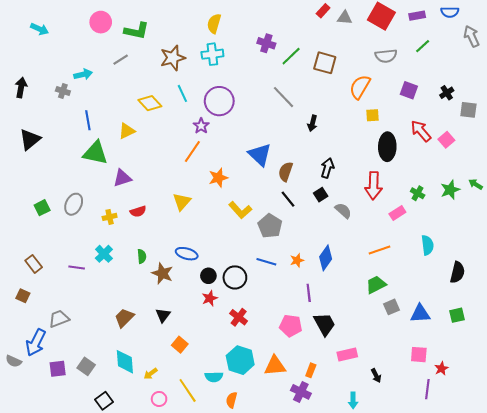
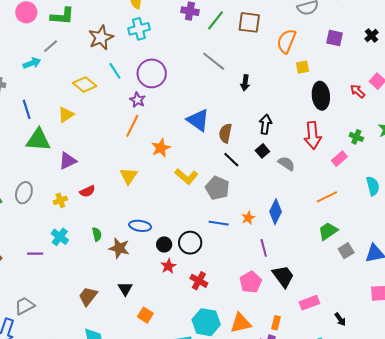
cyan arrow: (83, 74) -> (32, 63), moved
red arrow: (421, 131) -> (358, 91), moved, size x0.7
pink pentagon: (291, 326) -> (251, 282), turned -30

